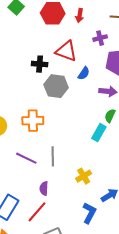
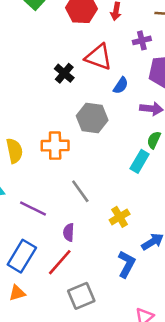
black cross: (40, 64) -> (64, 73), turned 35
gray hexagon: (56, 86) -> (92, 118), moved
gray line: (53, 156) -> (80, 191), turned -36
purple line: (26, 158) -> (33, 209), moved

